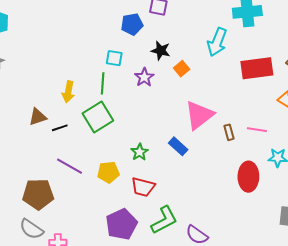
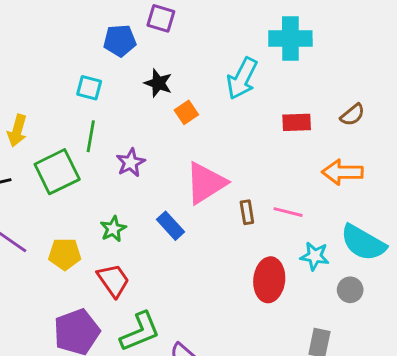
red rectangle: (257, 68) -> (297, 122), size x0.6
purple star: (144, 77) -> (131, 163), moved
green line: (103, 83) -> (91, 136), moved
red trapezoid: (143, 187) -> (113, 280), turned -145

